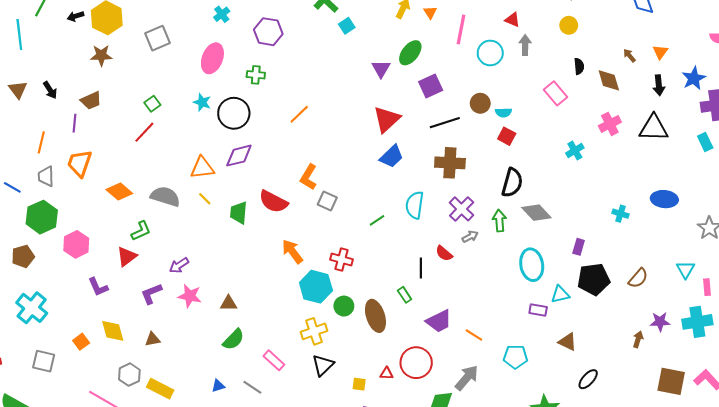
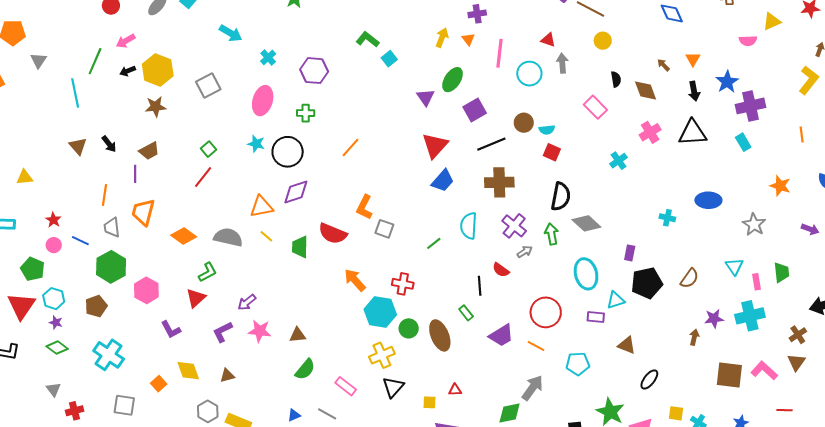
red circle: (416, 363) -> (546, 312), moved

